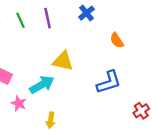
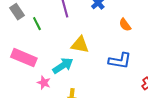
green line: (21, 20) -> (37, 24), moved
blue L-shape: (109, 82) -> (120, 61), turned 30

